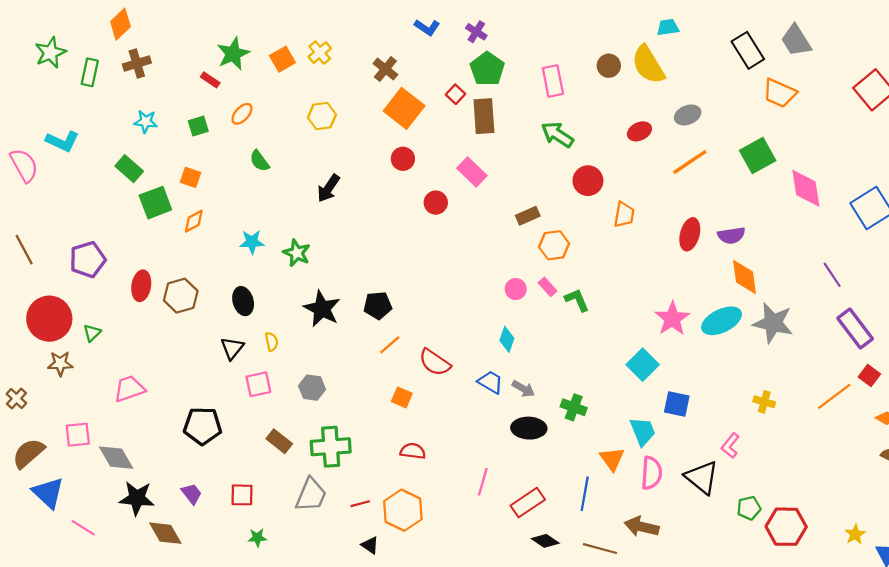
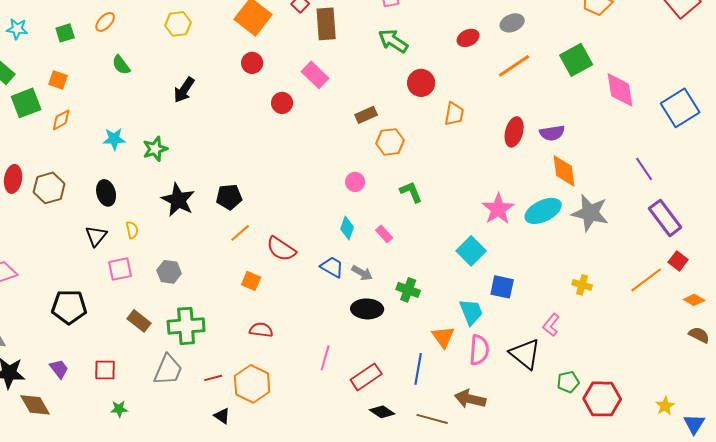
green star: (297, 253) -> (155, 149), turned 30
pink rectangle: (547, 287) -> (384, 234), moved

